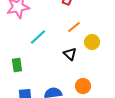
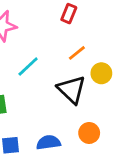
black triangle: (70, 54) -> (72, 90), size x1.6

